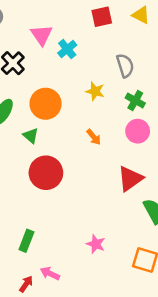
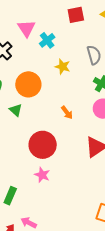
yellow star: (95, 91) -> (63, 67), moved
red circle: (46, 173) -> (43, 145), moved
pink star: (96, 244) -> (42, 175), moved

